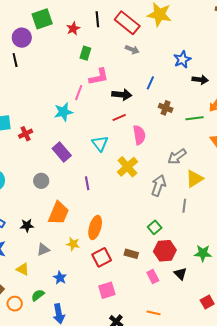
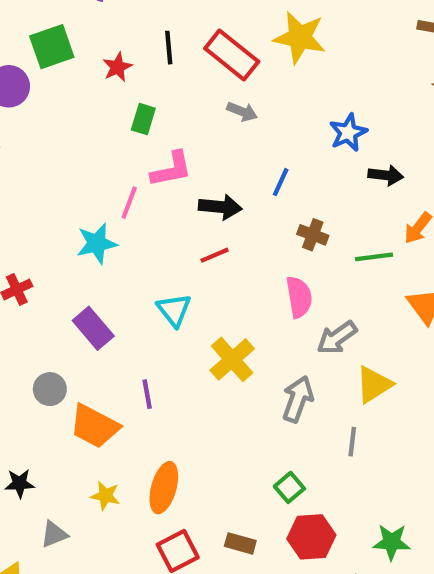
pink semicircle: (139, 135) -> (299, 297), moved
orange trapezoid: (59, 213) -> (94, 426), moved, turned 95
yellow star: (73, 244) -> (105, 496), moved

